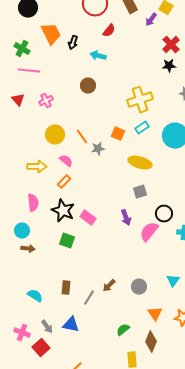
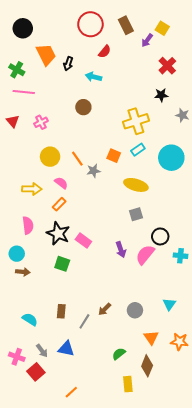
black star: (169, 66) -> (161, 95), moved
purple arrow: (126, 218) -> (121, 250), moved

